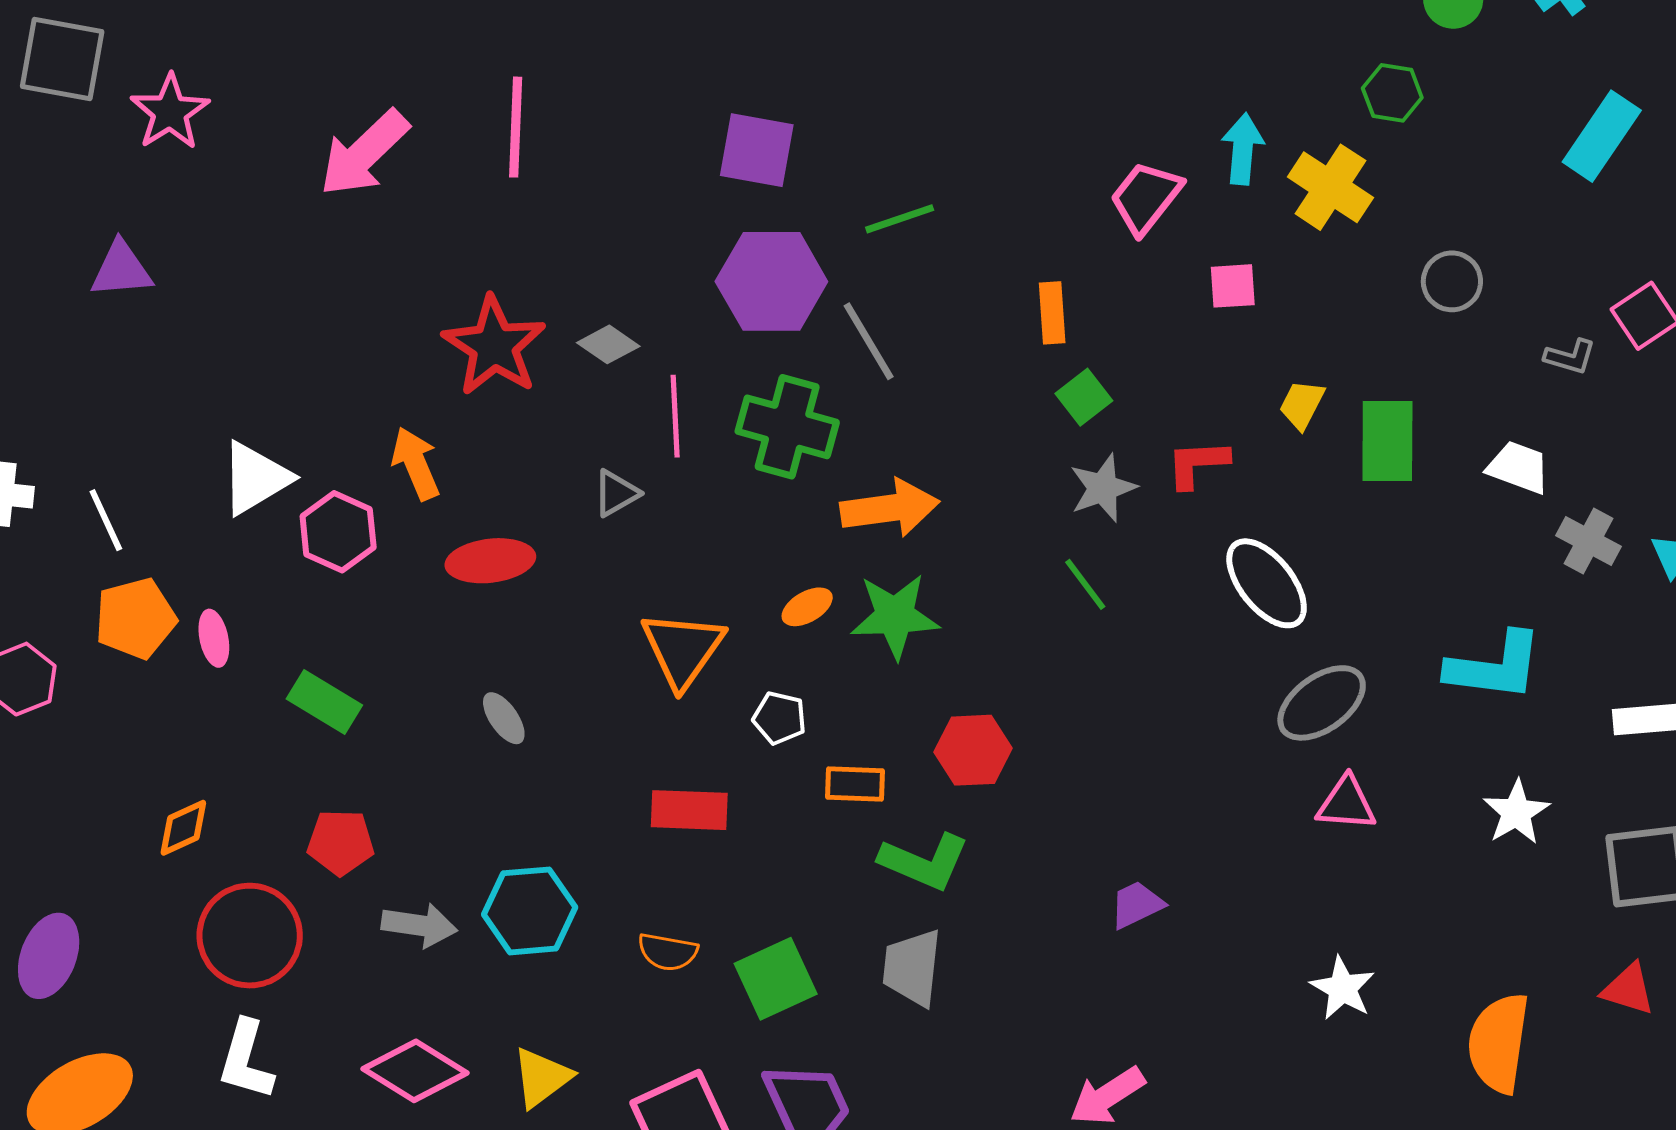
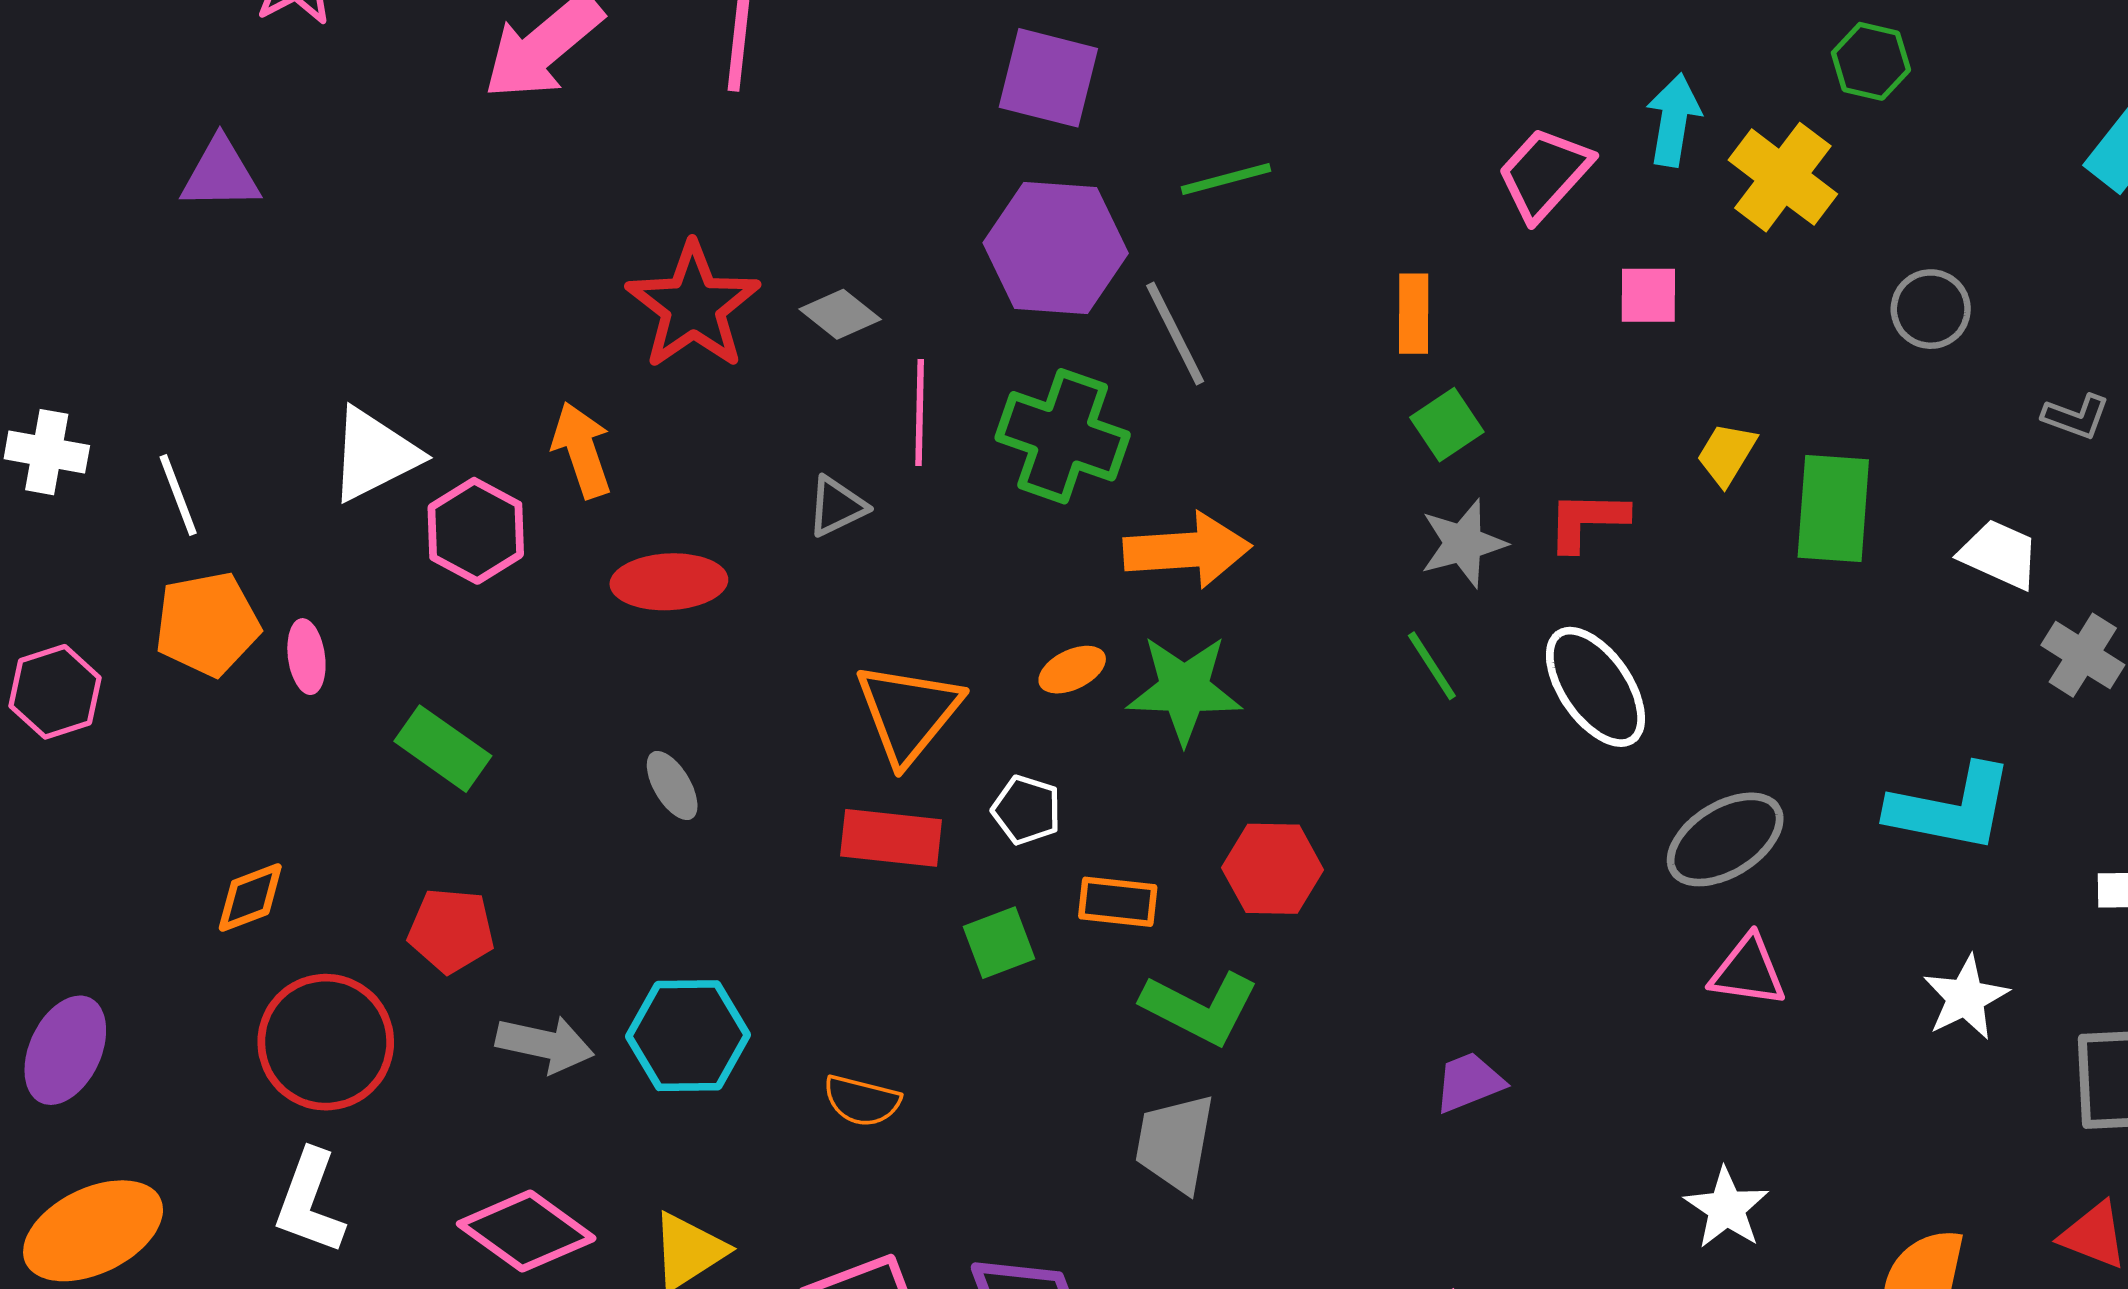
white ellipse: (1267, 583) -> (1595, 687), moved
red rectangle: (689, 810) -> (891, 838), moved
green square: (776, 979) -> (999, 943), moved, size x0.7

